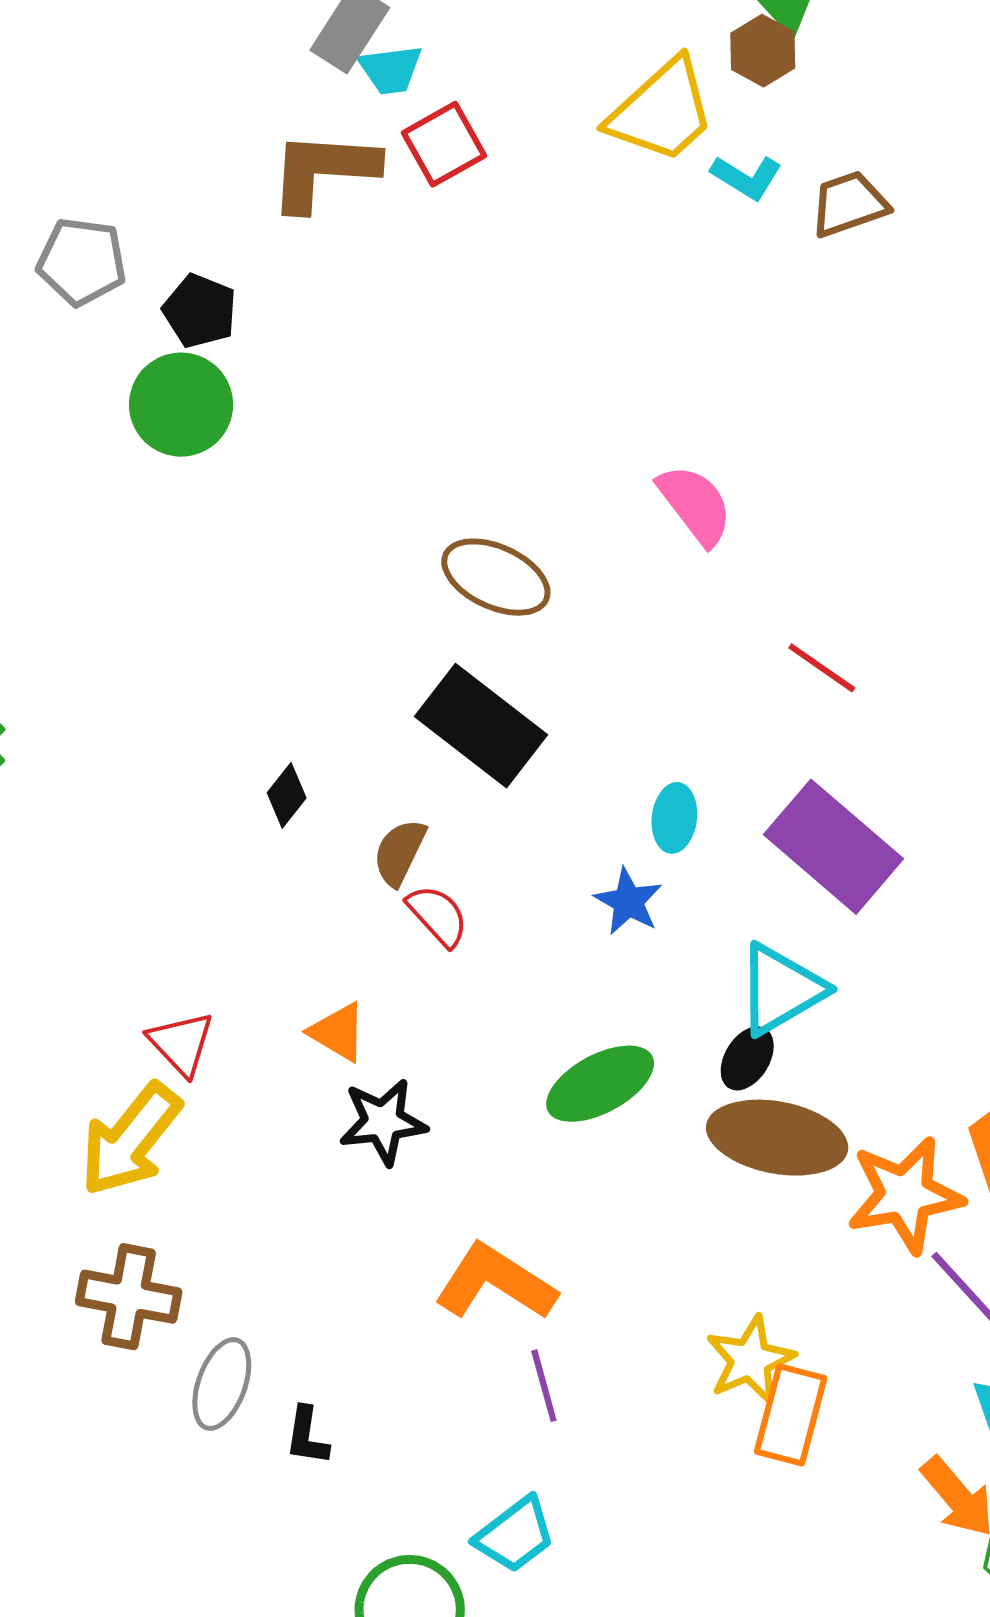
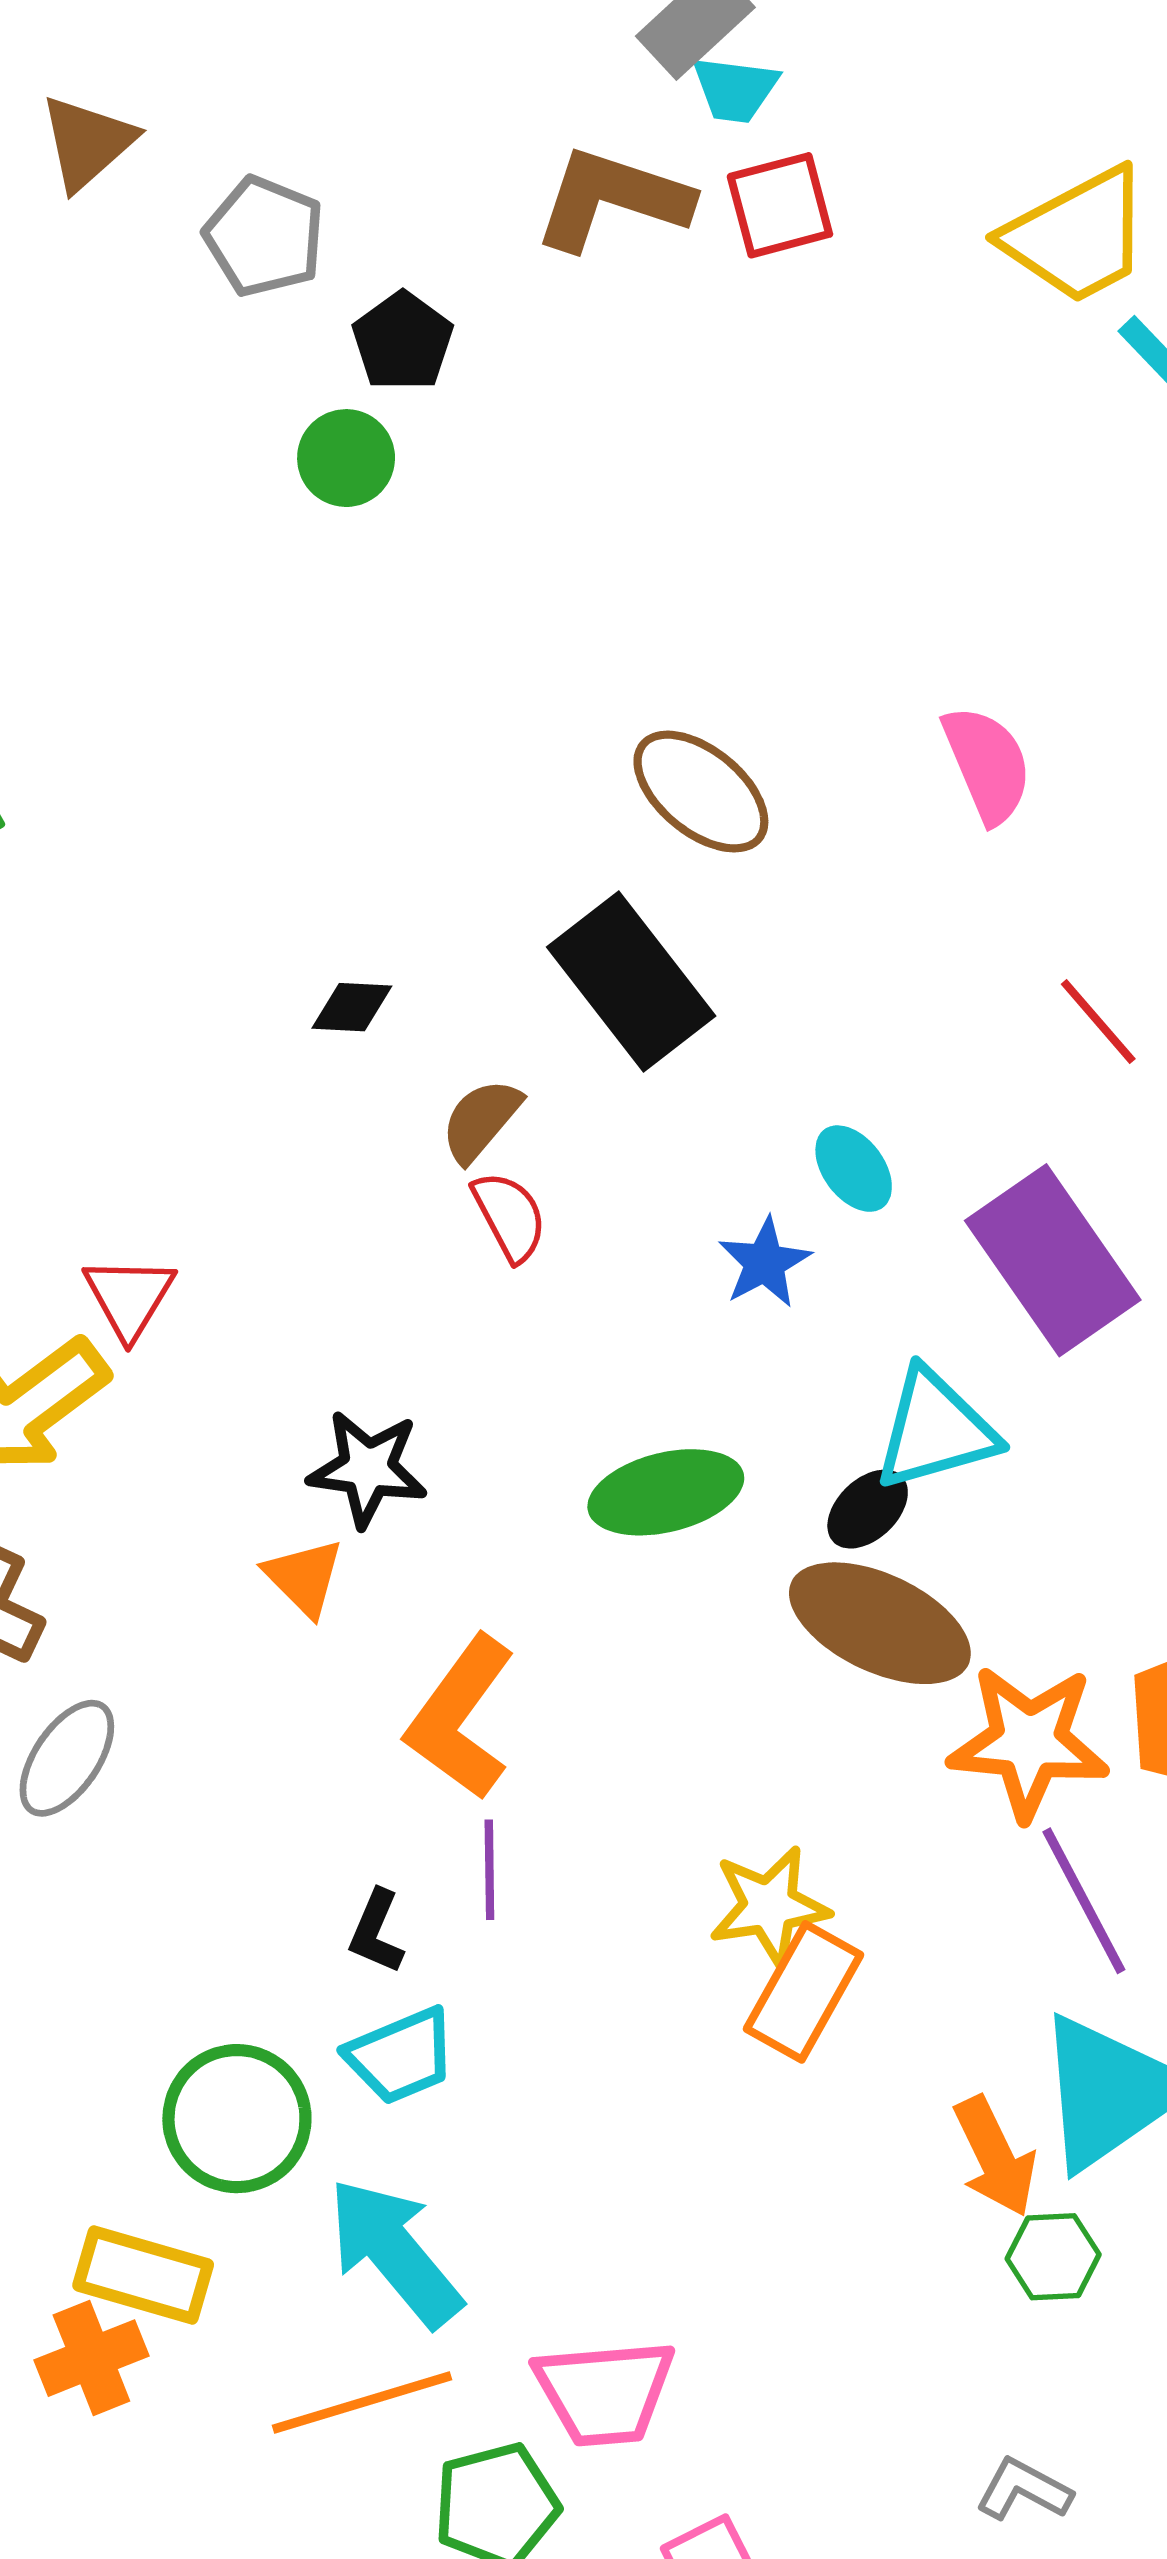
green circle: (181, 405) -> (346, 458), size x0.7
black diamond: (287, 795) -> (352, 1007), turned 40
cyan ellipse: (674, 818) -> (854, 1169), turned -58
orange triangle: (338, 1032) -> (304, 1577), moved
orange L-shape: (495, 1282) -> (461, 1718), turned -101
black L-shape: (307, 1436) -> (376, 1932), moved

